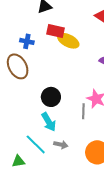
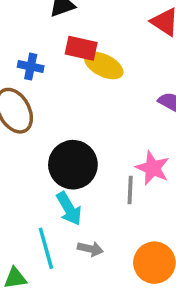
black circle: (51, 97) -> (73, 165), size x1.4
cyan line: (36, 144) -> (46, 248), turned 30

